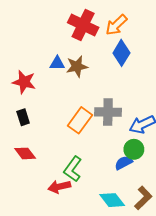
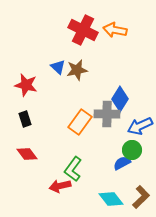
orange arrow: (116, 25) -> (115, 30), turned 55
blue diamond: (121, 53) -> (120, 99), moved
blue triangle: (57, 63) -> (58, 67), turned 42

